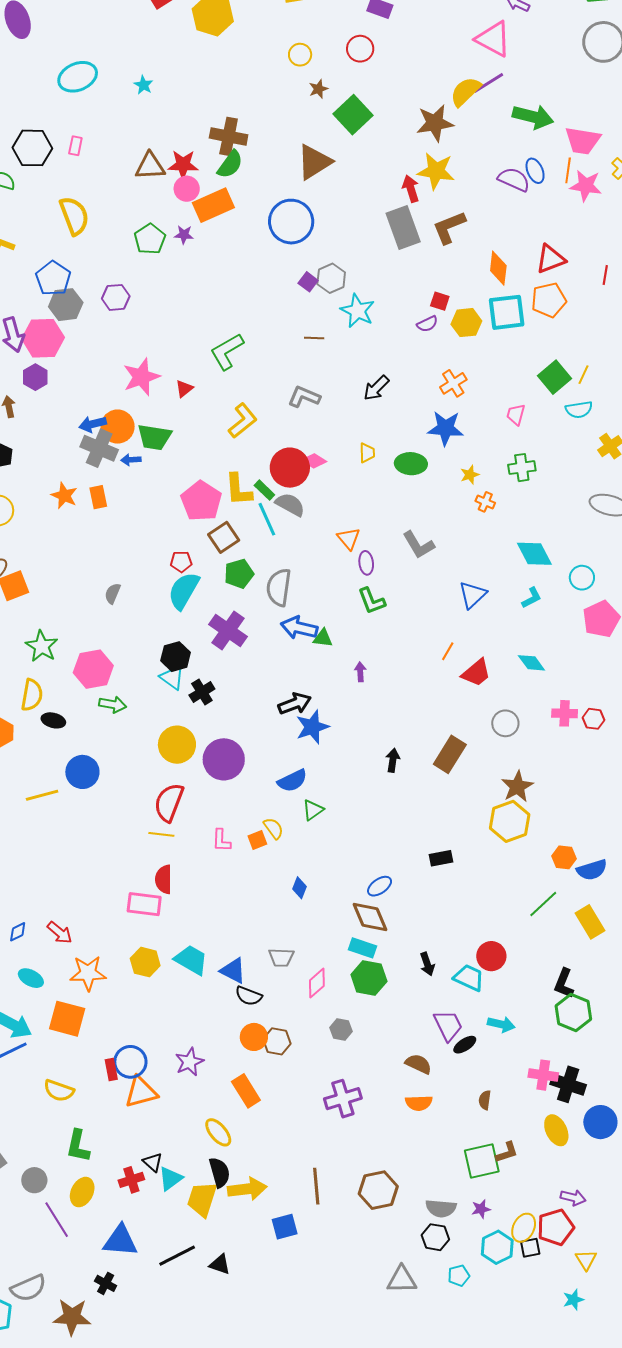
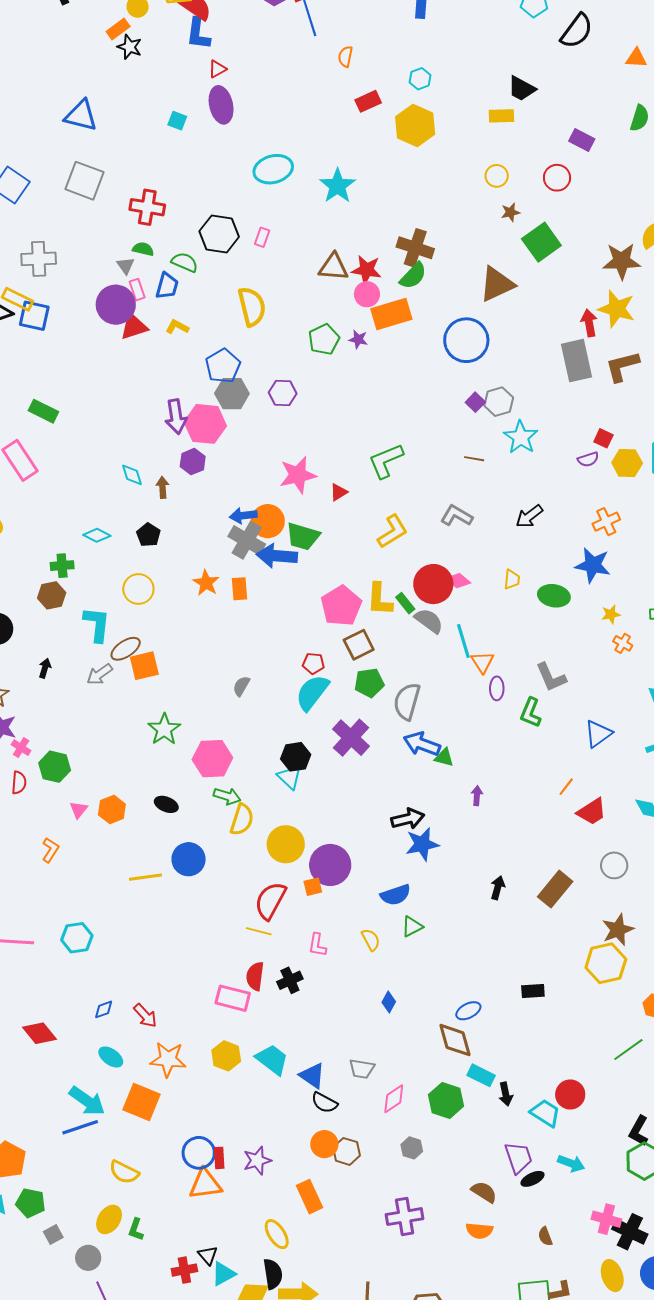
cyan star: (143, 85) -> (337, 186), size x1.8
blue arrow: (131, 460) -> (277, 556), size x2.0
cyan line: (267, 519) -> (463, 641), moved
green L-shape: (372, 601) -> (531, 713), moved, turned 36
black cross: (202, 692) -> (290, 980), moved
yellow semicircle: (32, 695) -> (242, 820), moved
orange square: (257, 840) -> (313, 887), moved
cyan rectangle: (362, 948) -> (481, 1075), moved
red rectangle: (111, 1070) -> (219, 1158), moved
brown semicircle: (485, 1100) -> (545, 1236), turned -36
green L-shape: (78, 1146) -> (136, 1229), size x0.7
yellow ellipse: (82, 1192) -> (109, 1219), moved

